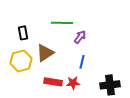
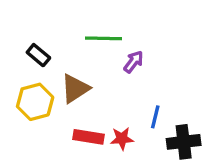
black rectangle: (23, 33) -> (38, 55), turned -40
blue line: (82, 62) -> (155, 117), moved

